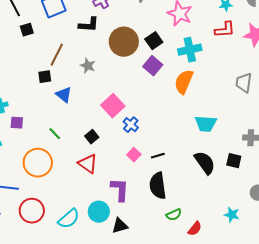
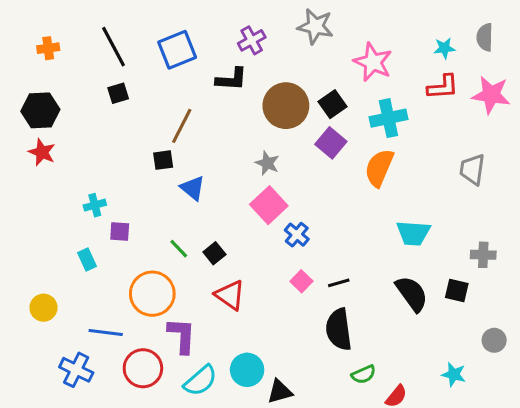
black square: (27, 30) -> (118, 93), moved
gray star: (88, 66) -> (267, 163), moved
black square: (92, 137) -> (214, 253), moved
purple L-shape: (120, 190) -> (182, 336), moved

